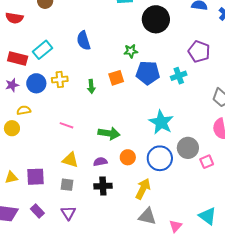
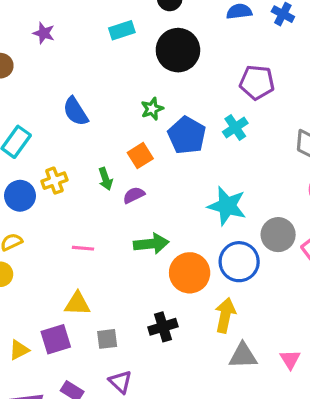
blue pentagon: (148, 73) -> (187, 135), turned -30
orange circle: (128, 157) -> (190, 273), size x1.6
yellow triangle: (70, 160) -> (77, 304), moved
purple semicircle: (100, 162) -> (134, 195), moved

